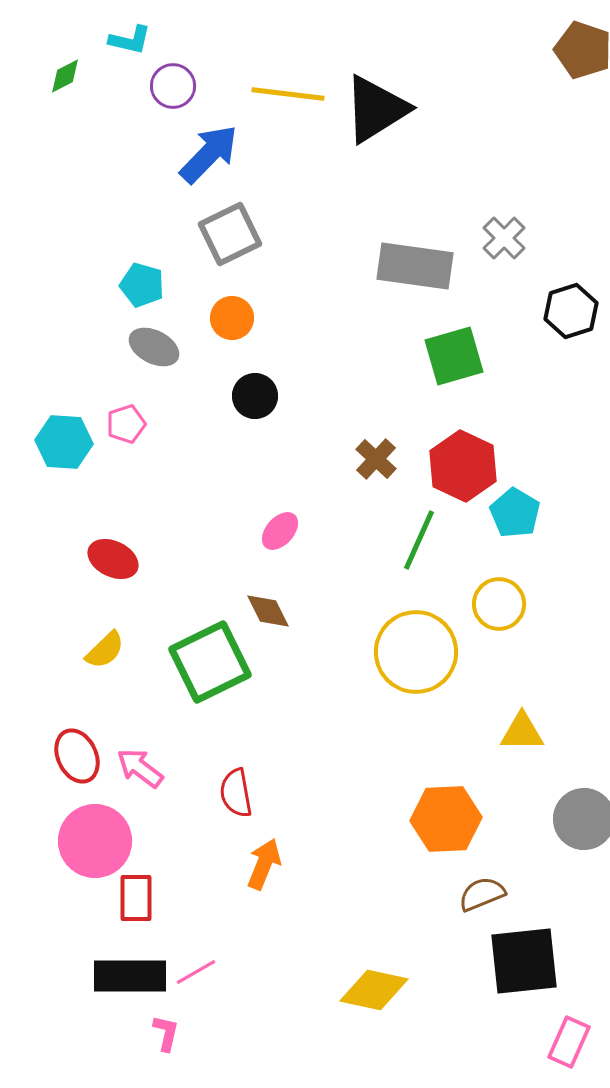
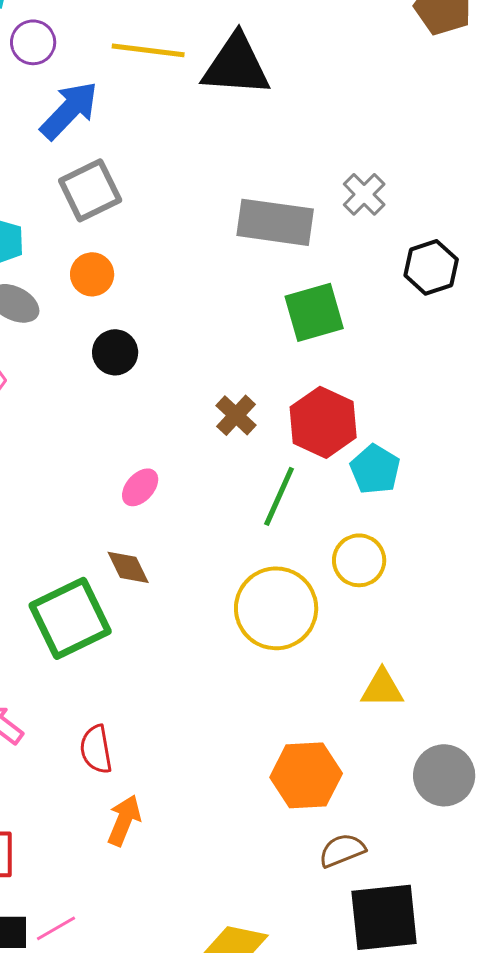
black triangle: (376, 109) -> (236, 65), turned 36

